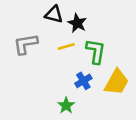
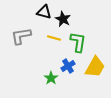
yellow line: (66, 46) -> (54, 38), turned 32
green star: (66, 105) -> (51, 78), moved

